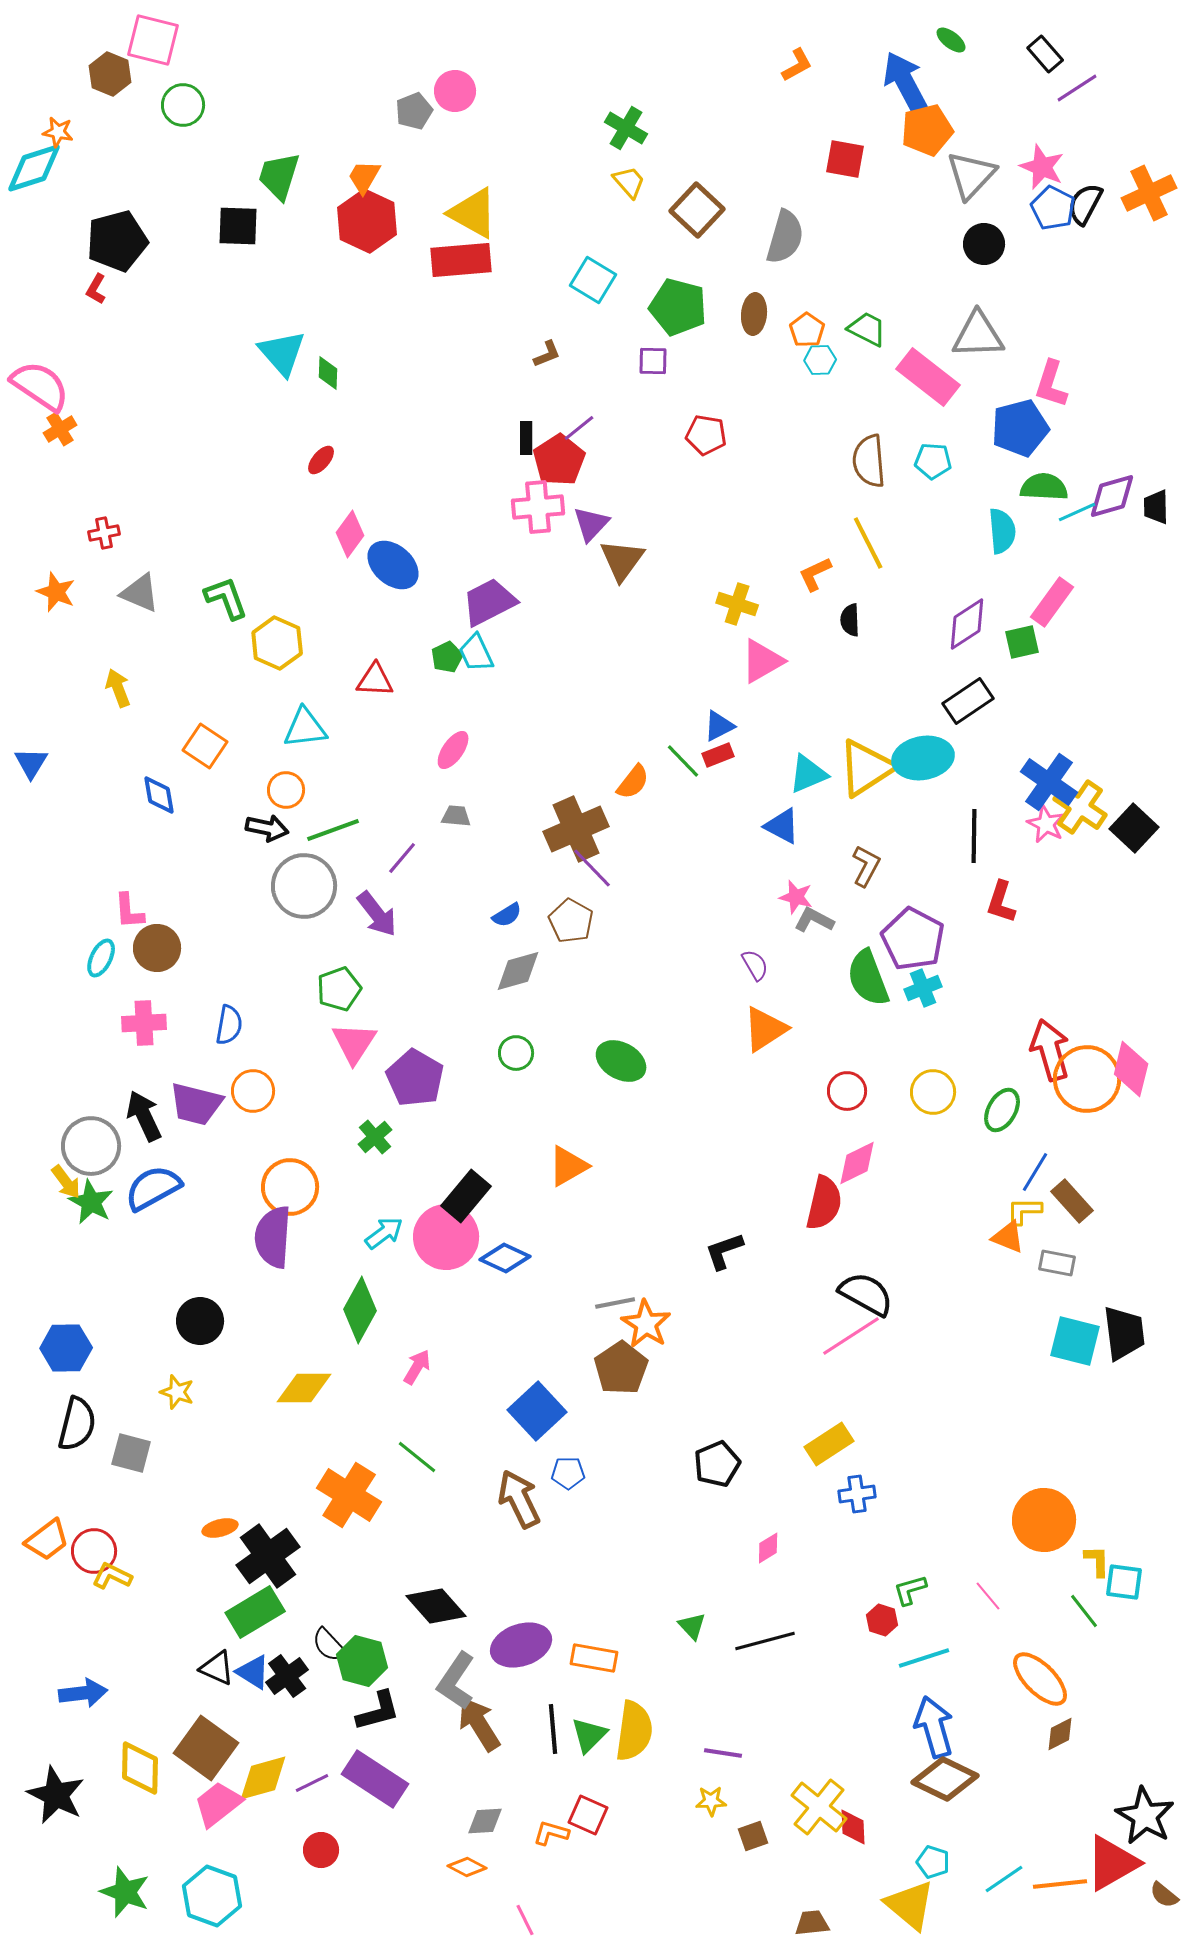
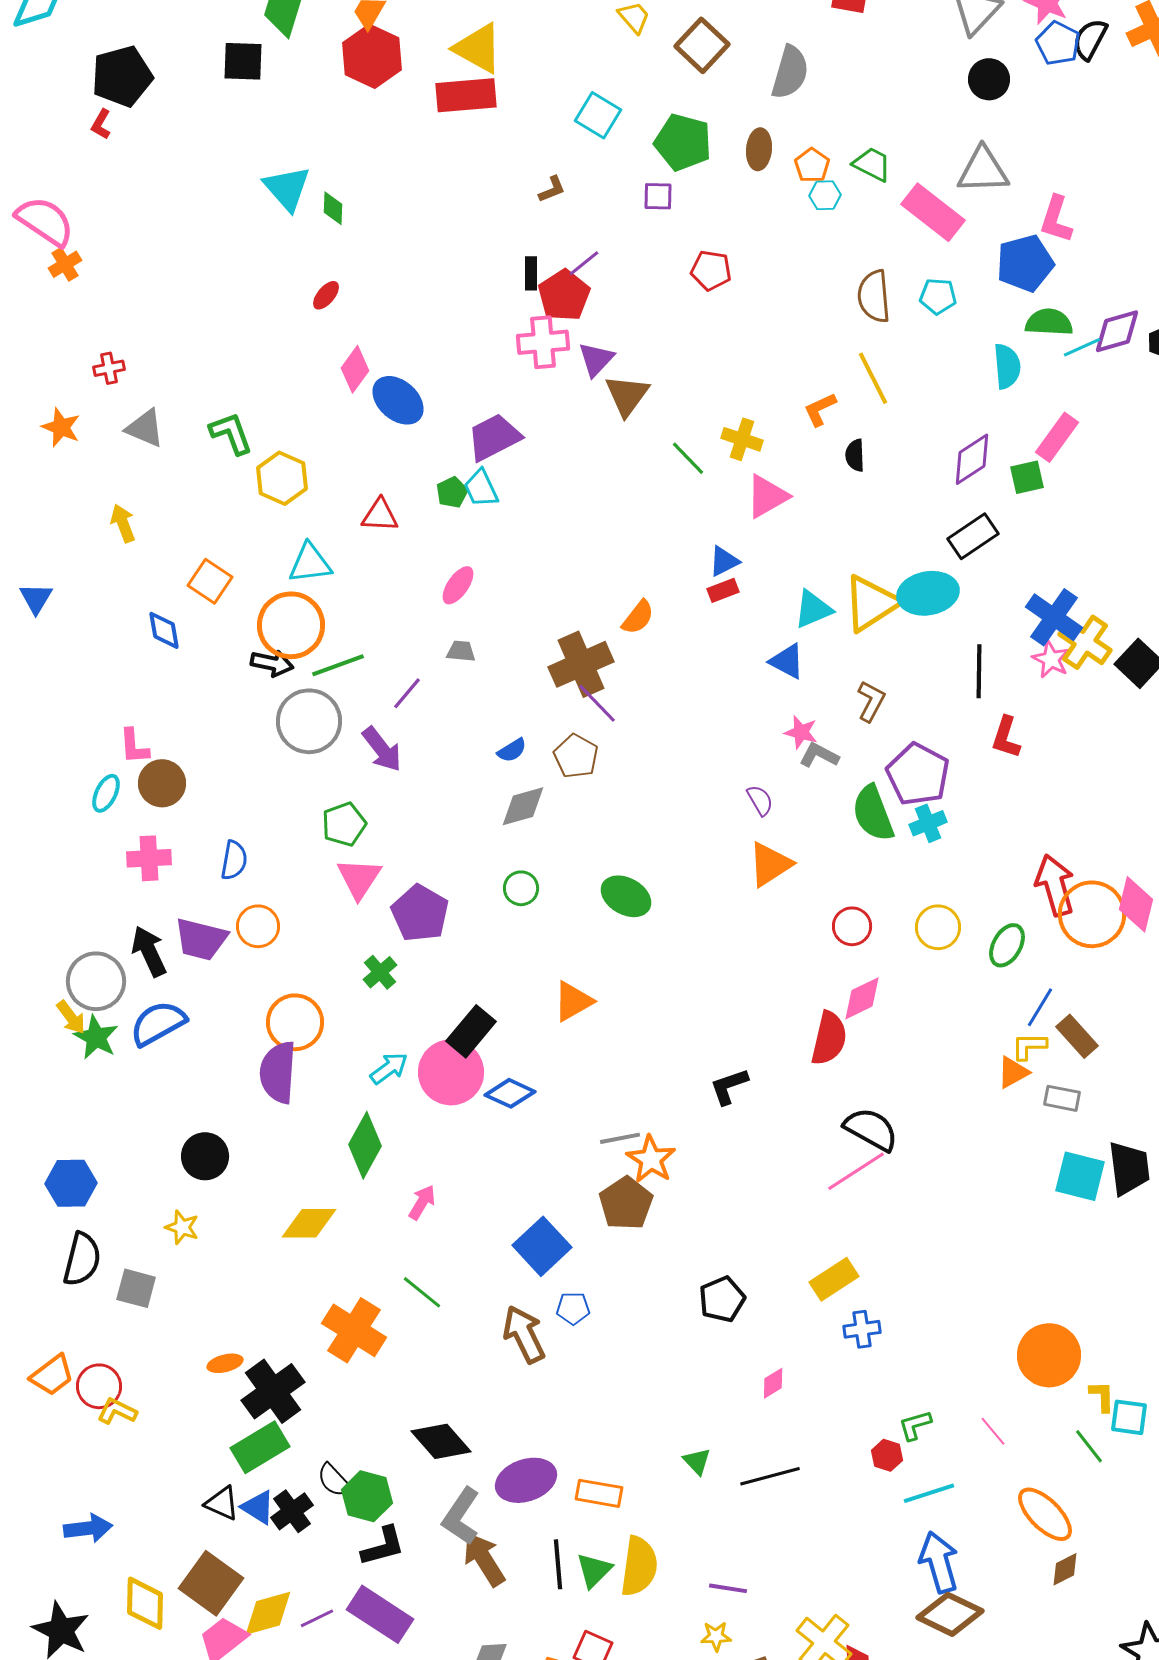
green line: (683, 761) -> (688, 458), moved
orange circle: (286, 790) -> (291, 625), size x1.8
orange triangle: (1008, 1237) -> (1013, 1072), turned -51

